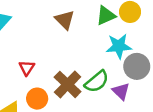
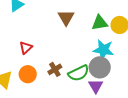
gray circle: (137, 66) -> (100, 67), moved
brown cross: (68, 84) -> (55, 69), size x0.6

